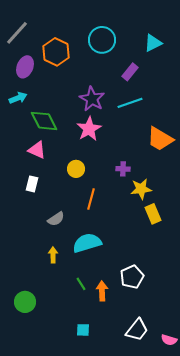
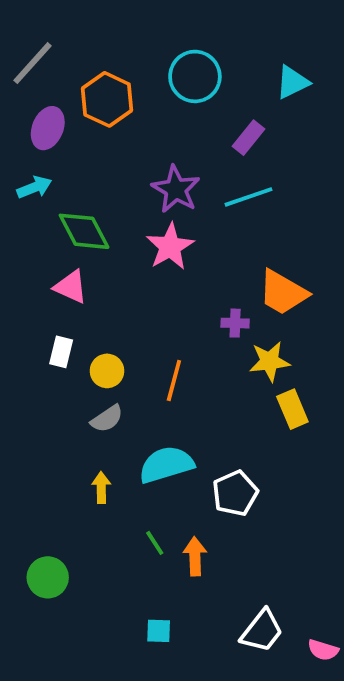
orange trapezoid: (160, 139) -> (283, 293), moved
yellow circle: (76, 169) -> (107, 371), moved
white pentagon: (132, 277) -> (235, 493), moved

